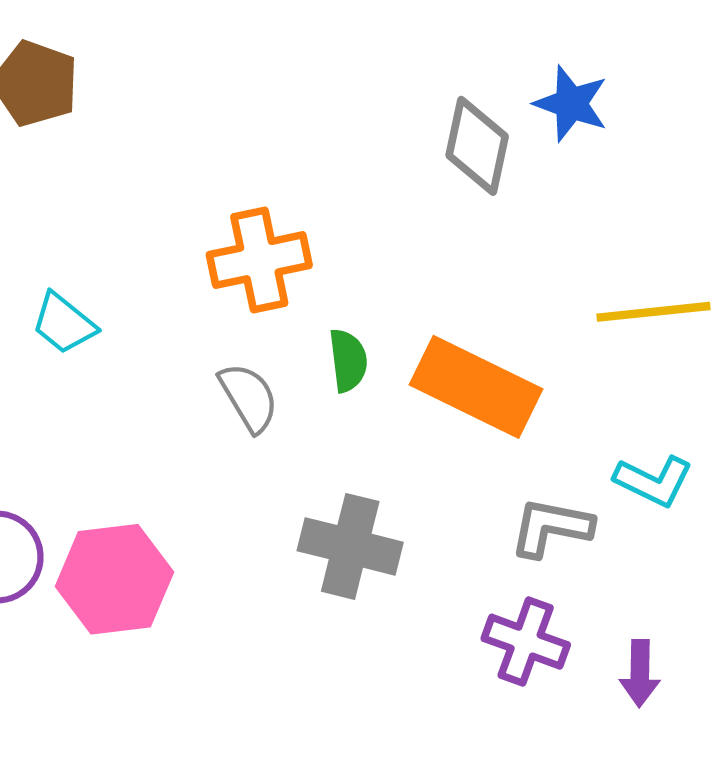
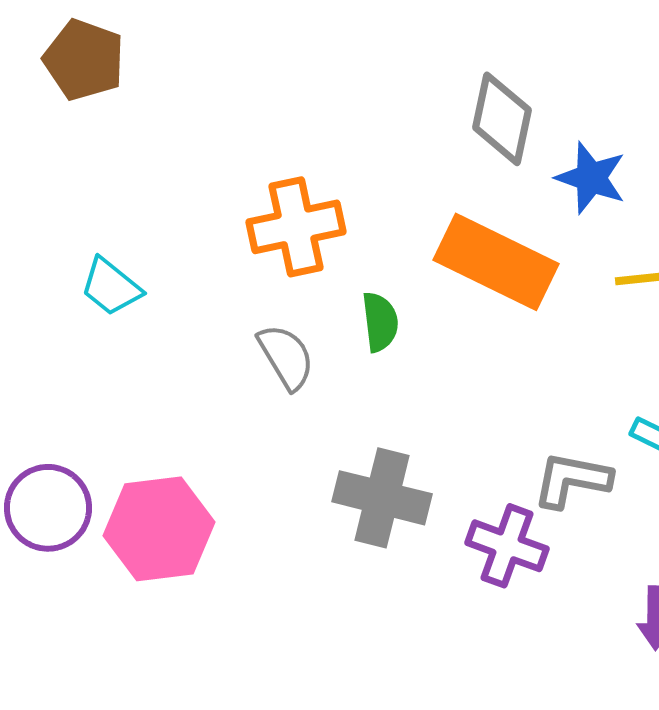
blue star: (571, 104) -> (591, 178), moved
orange rectangle: (476, 387) -> (496, 262), moved
purple cross: (526, 642) -> (507, 546), moved

